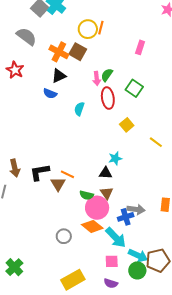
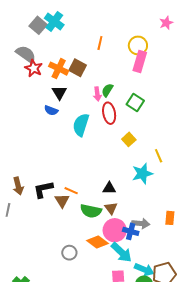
yellow circle: (88, 29) -> (138, 45), moved
pink rectangle: (140, 47) -> (140, 62), size x1.5
red star: (15, 70) -> (34, 68), moved
black triangle: (59, 76) -> (59, 93), turned -35
cyan semicircle: (79, 109) -> (81, 125), size x1.6
yellow line: (156, 142) -> (159, 156), turned 32
cyan star: (115, 158) -> (142, 174), moved, size x1.5
green semicircle: (87, 195) -> (91, 211), size x1.5
pink circle: (97, 208) -> (115, 230), moved
blue cross: (126, 217) -> (131, 231), turned 35

